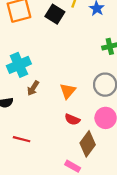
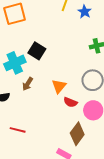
black square: (55, 14) -> (37, 51), moved
red semicircle: (72, 120) -> (70, 102), moved

